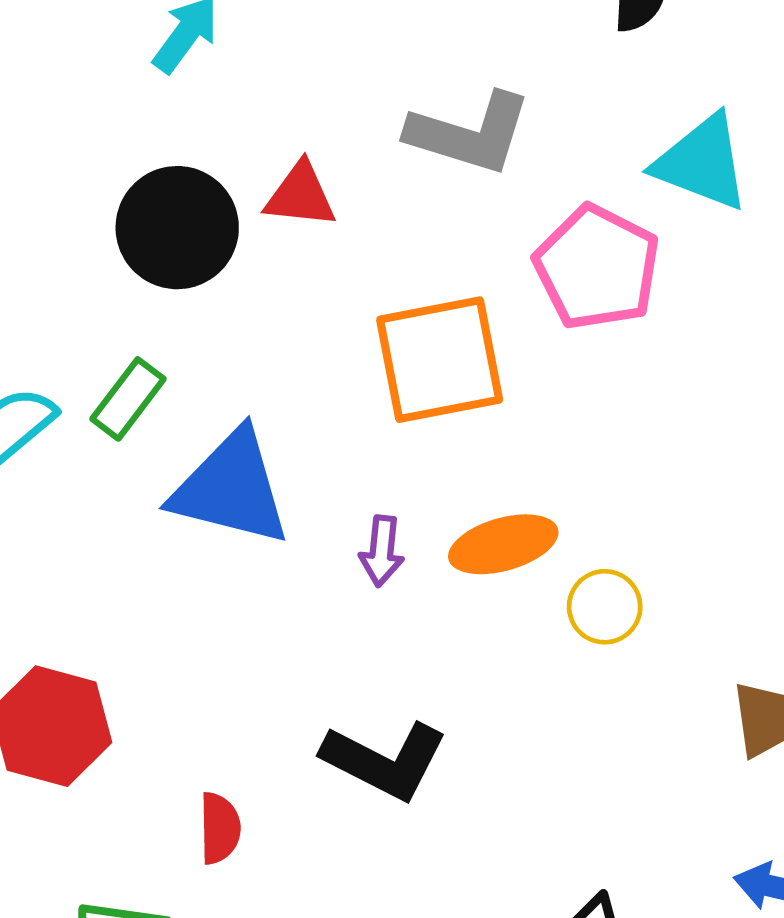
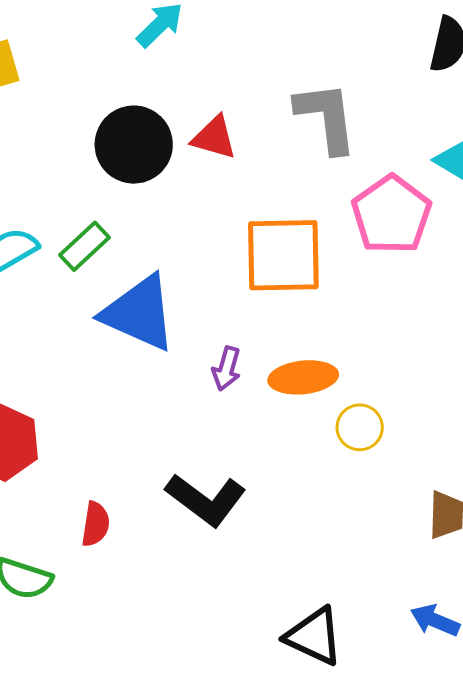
gray L-shape: (469, 133) -> (326, 117), turned -124

